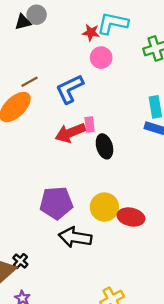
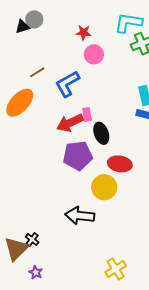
cyan L-shape: (113, 23) -> (128, 23), moved
brown line: (29, 82) -> (37, 72), moved
purple pentagon: (56, 203) -> (78, 156), moved
red ellipse: (131, 217) -> (120, 164), moved

